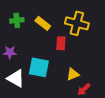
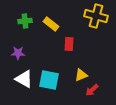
yellow cross: (77, 23) -> (96, 16), moved
cyan square: (39, 67) -> (49, 80), moved

